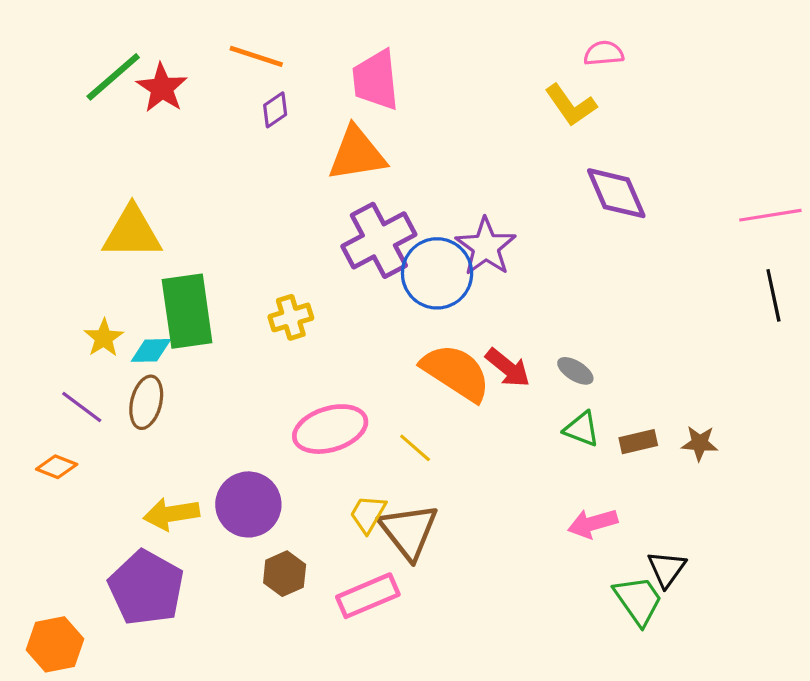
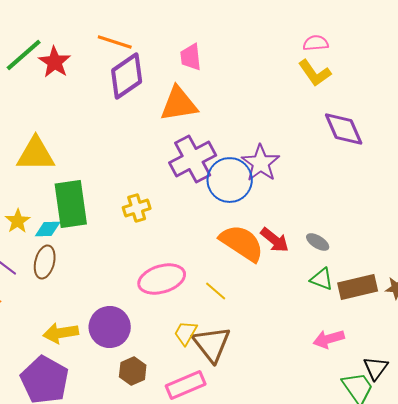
pink semicircle: (604, 53) -> (316, 43), moved
pink trapezoid: (376, 80) -> (191, 57), size x0.7
purple diamond: (275, 110) -> (127, 76), size x2.0
brown rectangle: (638, 442) -> (358, 287), size x1.6

